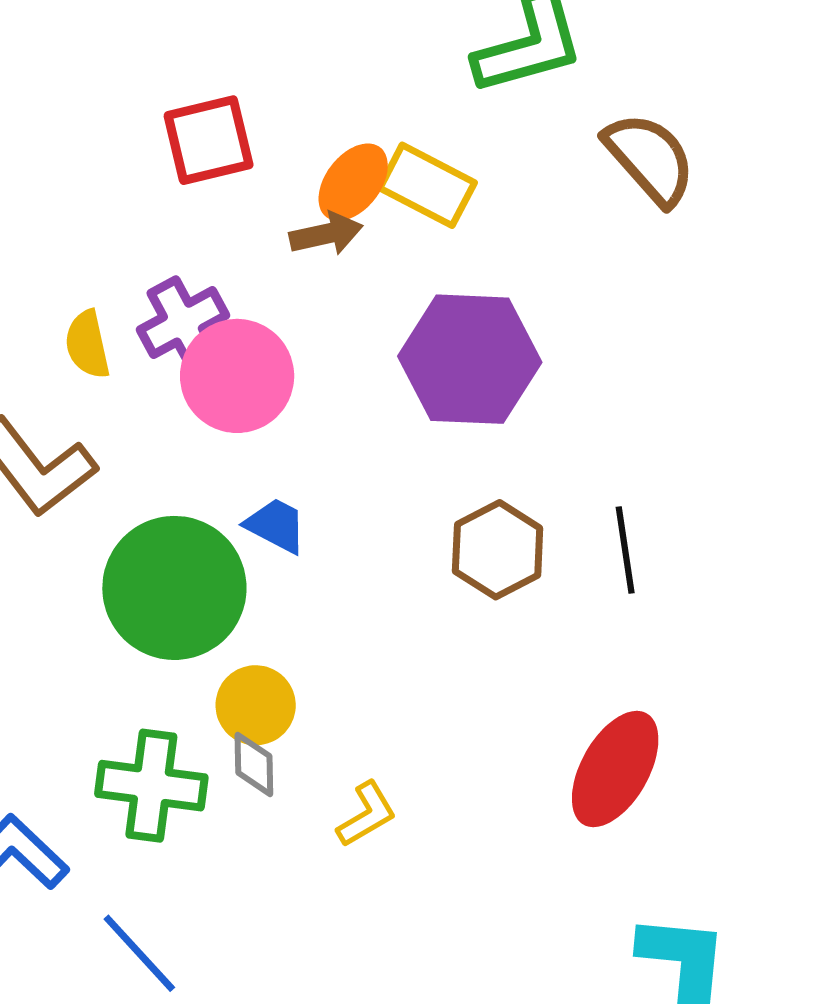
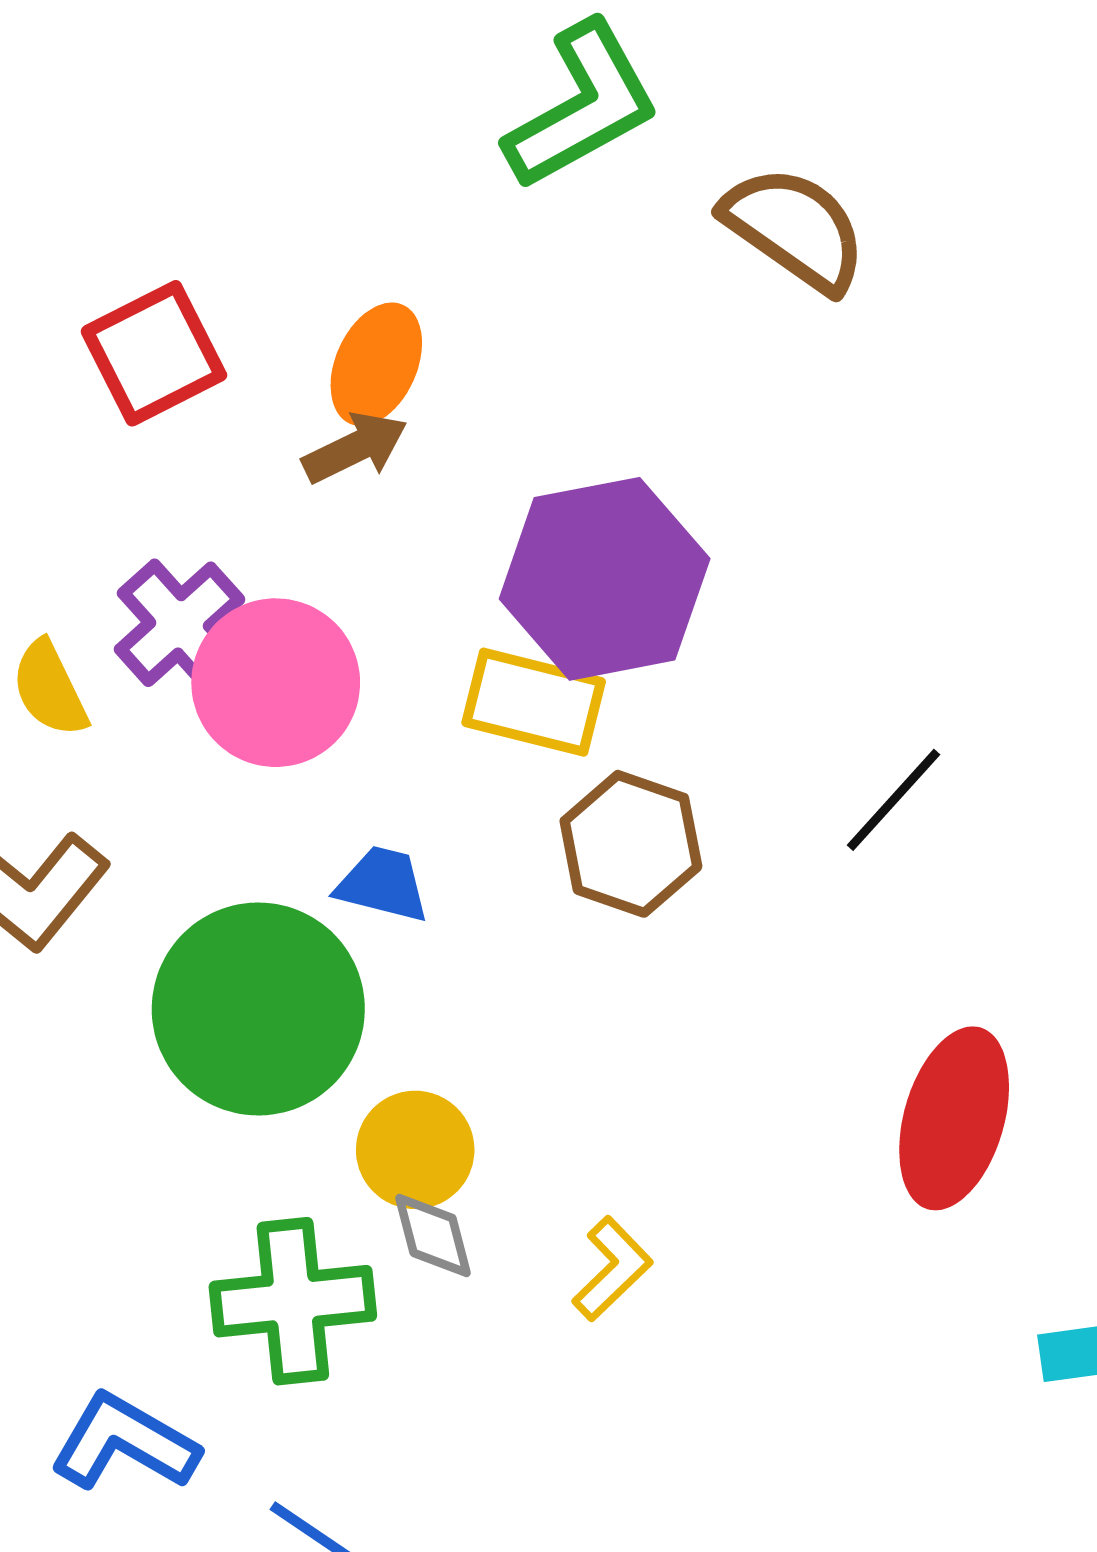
yellow rectangle: (427, 185) -> (534, 702), moved
brown hexagon: (498, 550) -> (631, 844), moved
black line: (625, 550) -> (893, 800), turned 64

